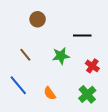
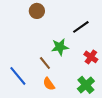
black line: (82, 36) -> (81, 27), turned -36
brown line: (25, 55) -> (45, 63), moved

